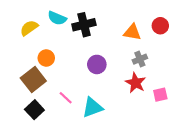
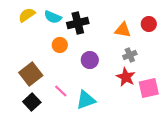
yellow semicircle: (29, 28) -> (27, 15), moved
orange circle: (46, 58) -> (60, 45), moved
pink square: (160, 95) -> (149, 88), size x1.5

